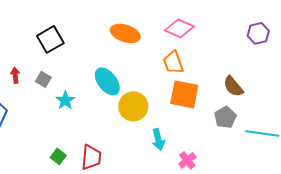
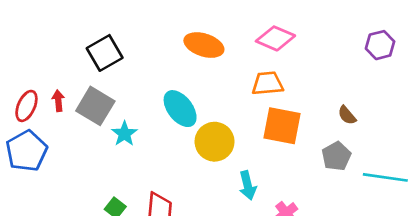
orange trapezoid: (173, 62) -> (267, 83), turned 105
gray square: (43, 79) -> (95, 106), size x1.8
brown semicircle: (233, 86) -> (347, 115), size x0.7

